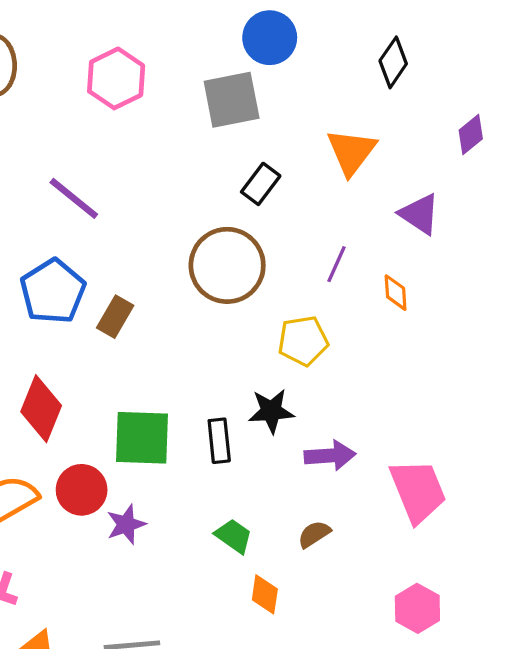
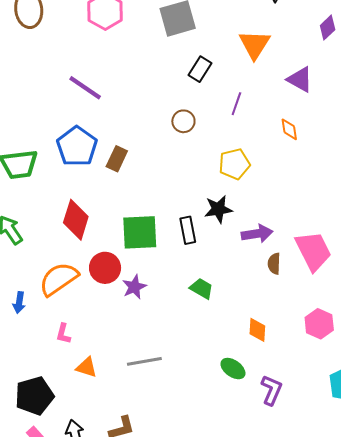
purple line: (337, 264) -> (236, 104), moved
brown circle: (227, 265) -> (183, 121), size x0.5
brown semicircle: (314, 534) -> (274, 264), moved, turned -50
orange diamond: (265, 594) -> (257, 330), moved

